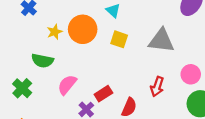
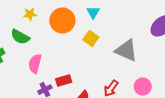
yellow star: (55, 32) -> (30, 14), moved
pink semicircle: (67, 85) -> (35, 64), turned -42

